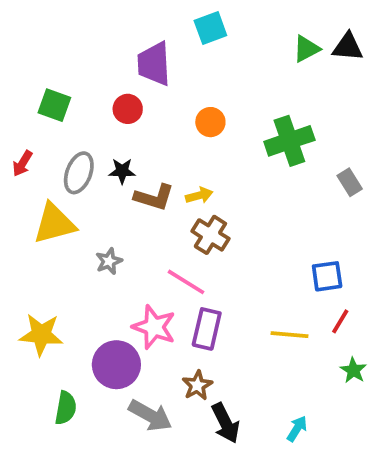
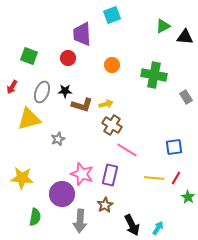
black triangle: (348, 47) -> (185, 37), moved
green cross: (289, 141) -> (154, 75), turned 30
pink line: (186, 282) -> (127, 150), moved
red line: (340, 321) -> (176, 178), moved
gray arrow: (150, 415) -> (80, 221), turned 65
black arrow: (225, 423) -> (132, 225), moved

